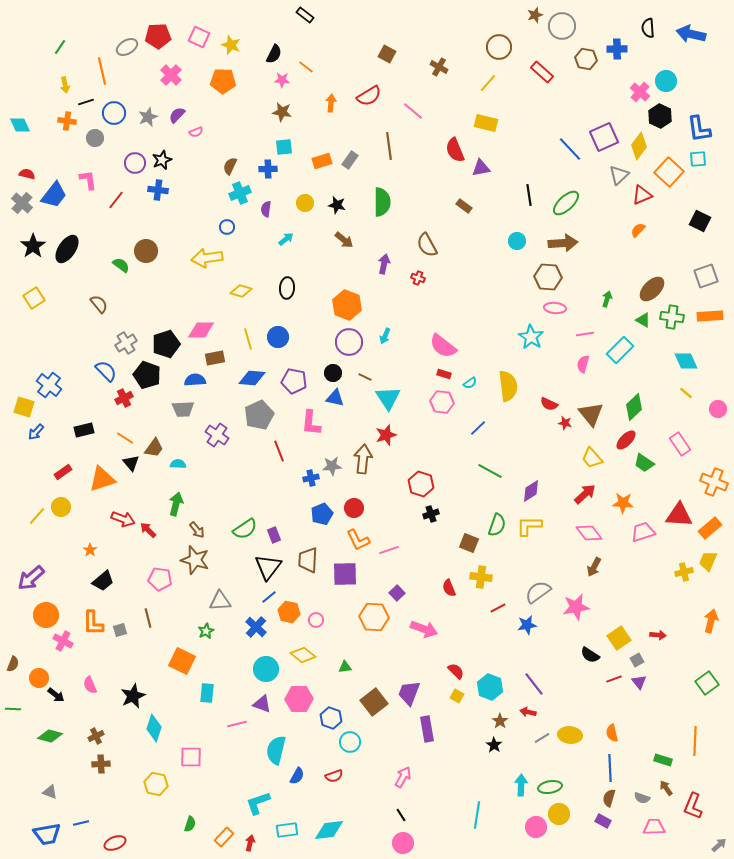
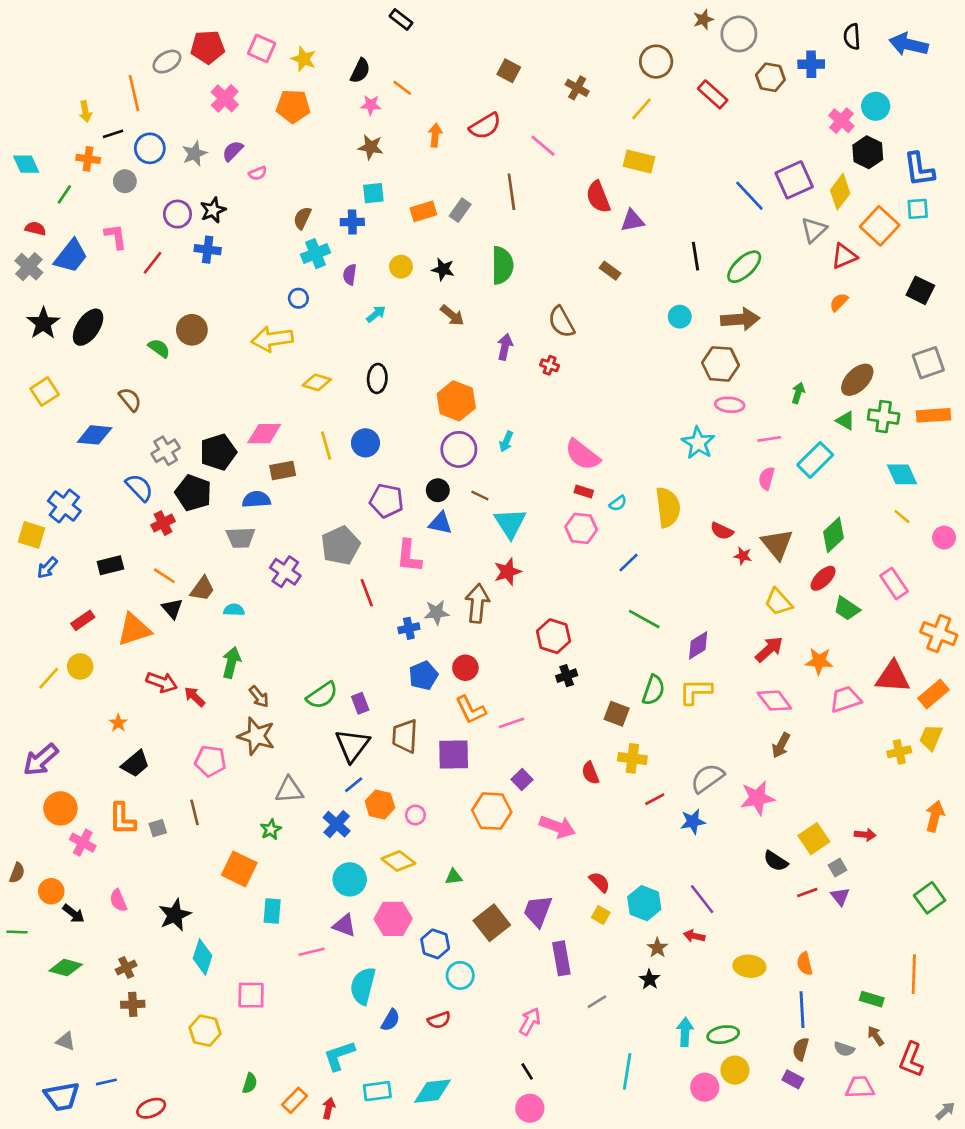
green line: (60, 47) -> (64, 194), moved
blue diamond: (252, 378) -> (95, 435), moved
gray line: (542, 738) -> (597, 1002), moved

